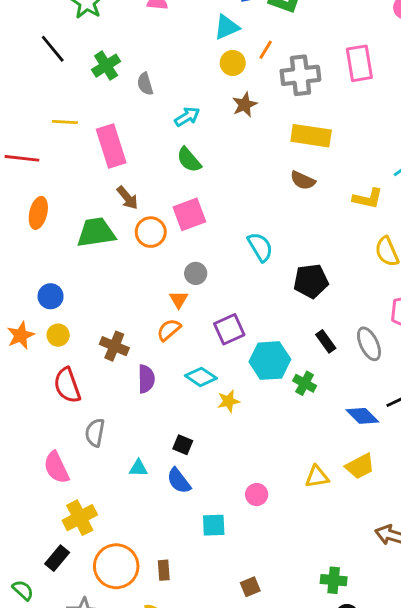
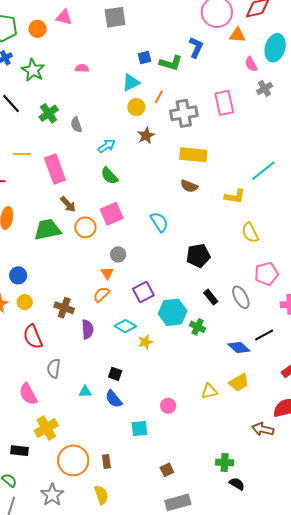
cyan semicircle: (260, 247) -> (159, 222), moved
black rectangle: (57, 558) -> (20, 451), moved, turned 60

